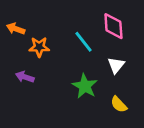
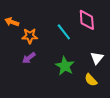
white triangle: (116, 65) -> (97, 58), moved
purple arrow: (25, 77) -> (29, 58), moved, turned -56

